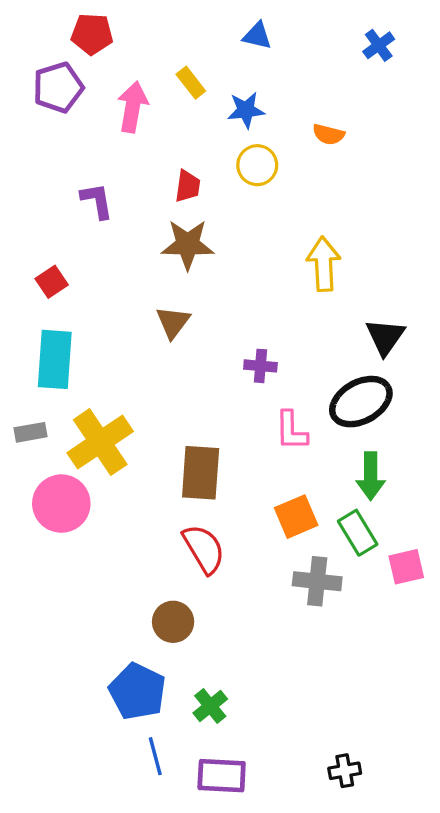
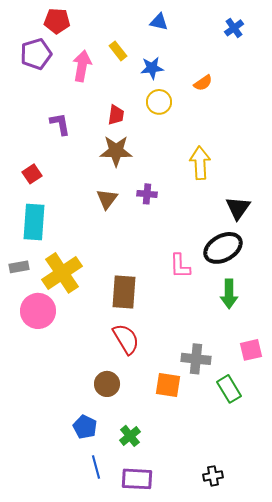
orange semicircle: (328, 134) -> (203, 83), turned -48
purple cross: (260, 366) -> (147, 194), moved
orange square: (296, 517) -> (168, 385), moved, turned 32
green rectangle: (358, 533) -> (229, 389), moved
blue pentagon: (137, 691) -> (85, 427), size x0.7

